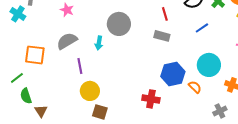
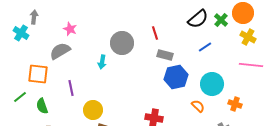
red line: (165, 14) -> (155, 33), moved
gray semicircle: (67, 41) -> (60, 51), moved
purple line: (80, 66) -> (71, 88), moved
blue hexagon: (173, 74) -> (176, 77), moved
green semicircle: (26, 96) -> (42, 106), moved

